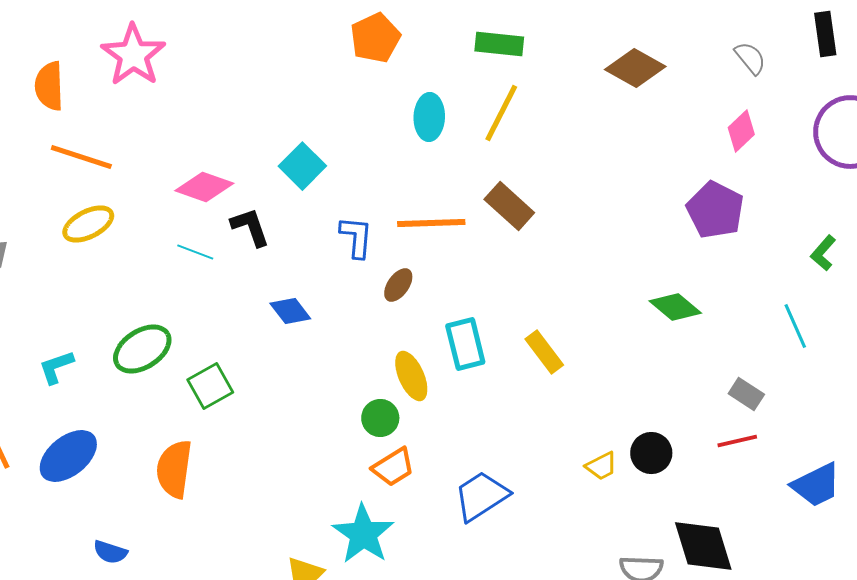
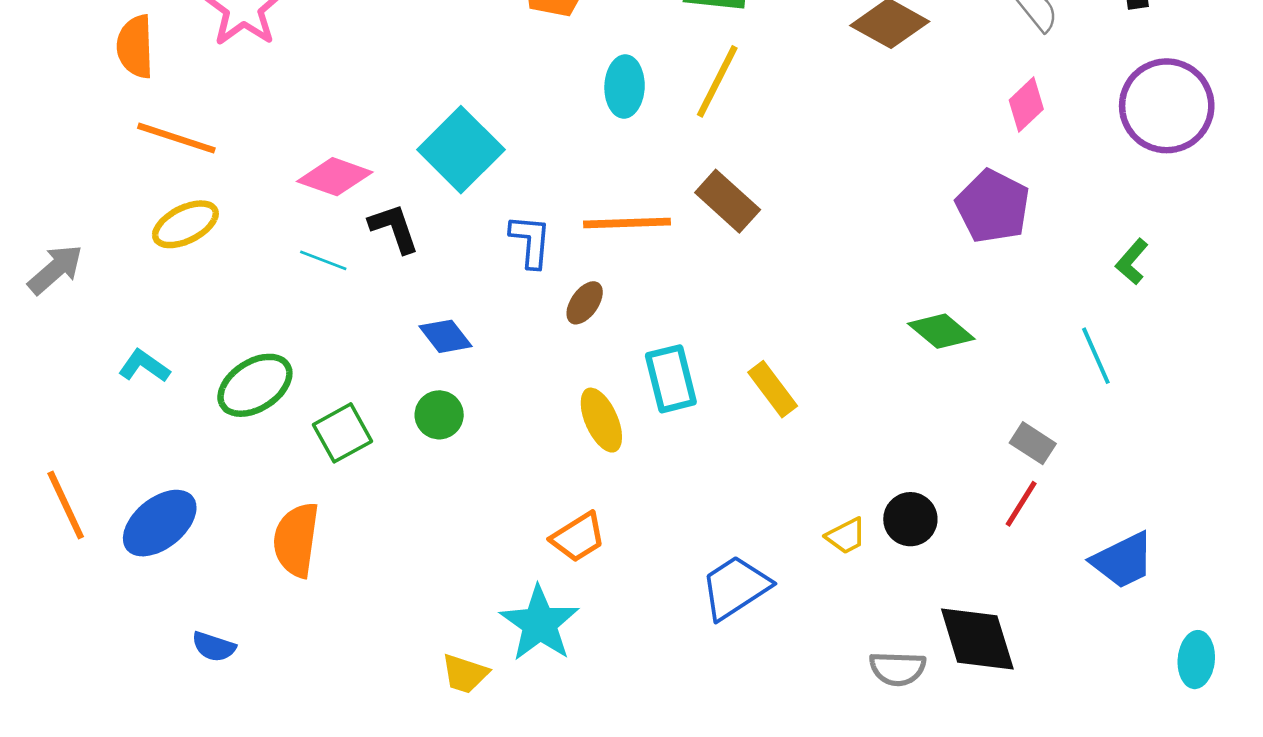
cyan square: (302, 166) -> (461, 150), size x1.4
cyan L-shape: (56, 367) -> (144, 366), moved, turned 54
green circle: (380, 418) -> (439, 415), moved
red line: (737, 441) -> (1021, 504), turned -45
blue trapezoid: (481, 496) -> (735, 587), moved

